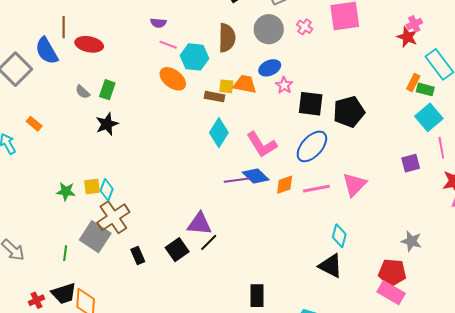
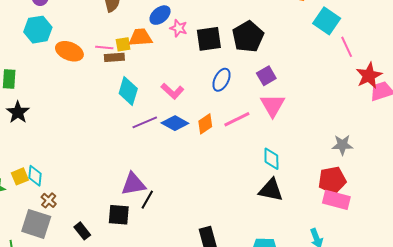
pink line: (168, 45) -> (104, 47), moved
cyan hexagon: (194, 57) -> (38, 30), moved
pink L-shape: (262, 145) -> (172, 91), size x0.7
blue ellipse: (312, 146) -> (221, 80), size x0.7
purple square: (411, 163) -> (266, 76), moved
purple line: (237, 180) -> (145, 122), moved
brown cross: (113, 217) -> (49, 200), size x0.5
black square: (177, 250) -> (119, 215), turned -35

